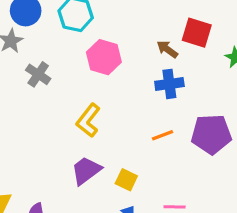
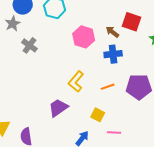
pink hexagon: (104, 57) -> (84, 37), moved
yellow L-shape: (88, 120) -> (76, 81), moved
yellow square: (126, 180) -> (98, 115), moved

